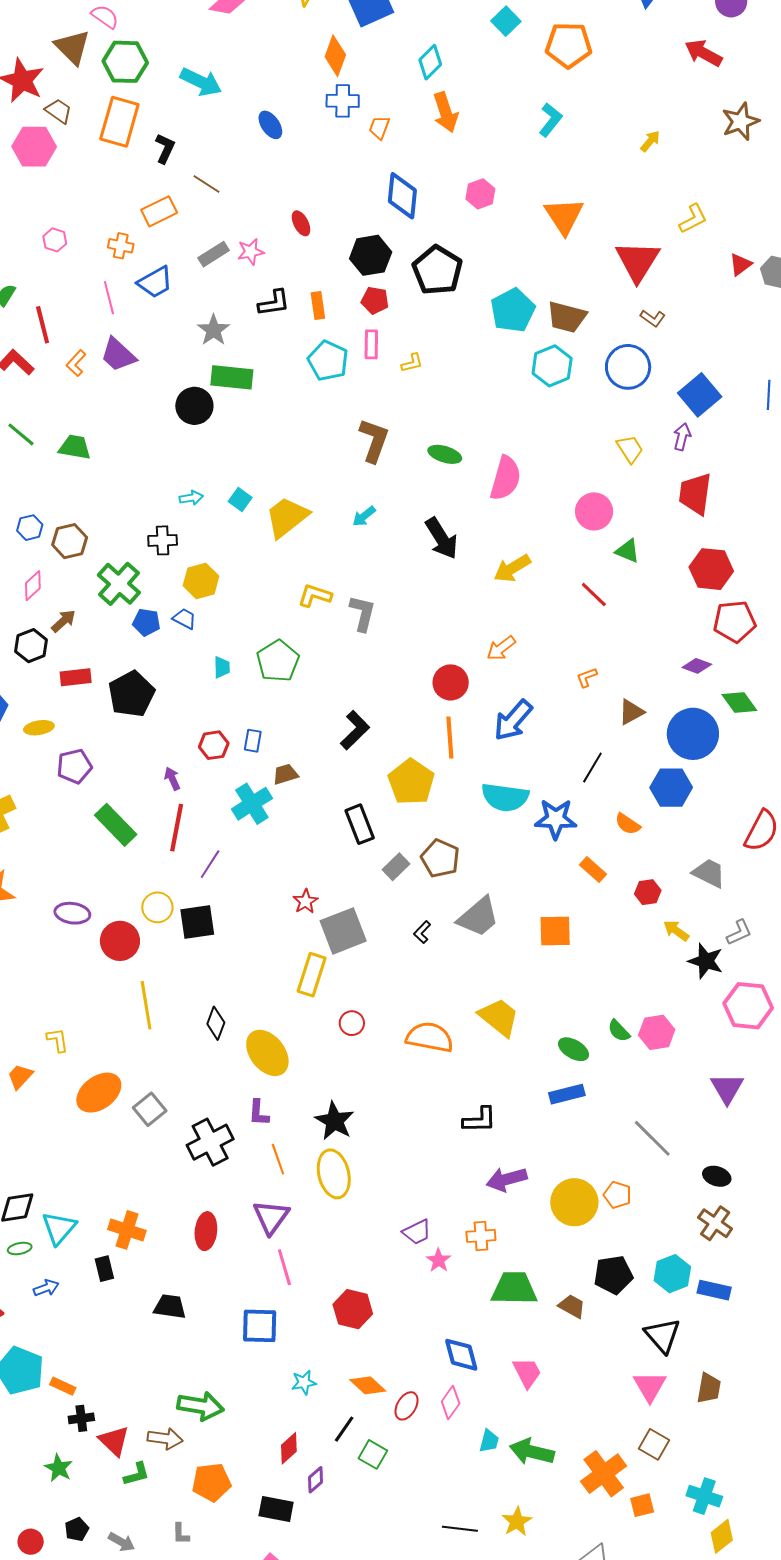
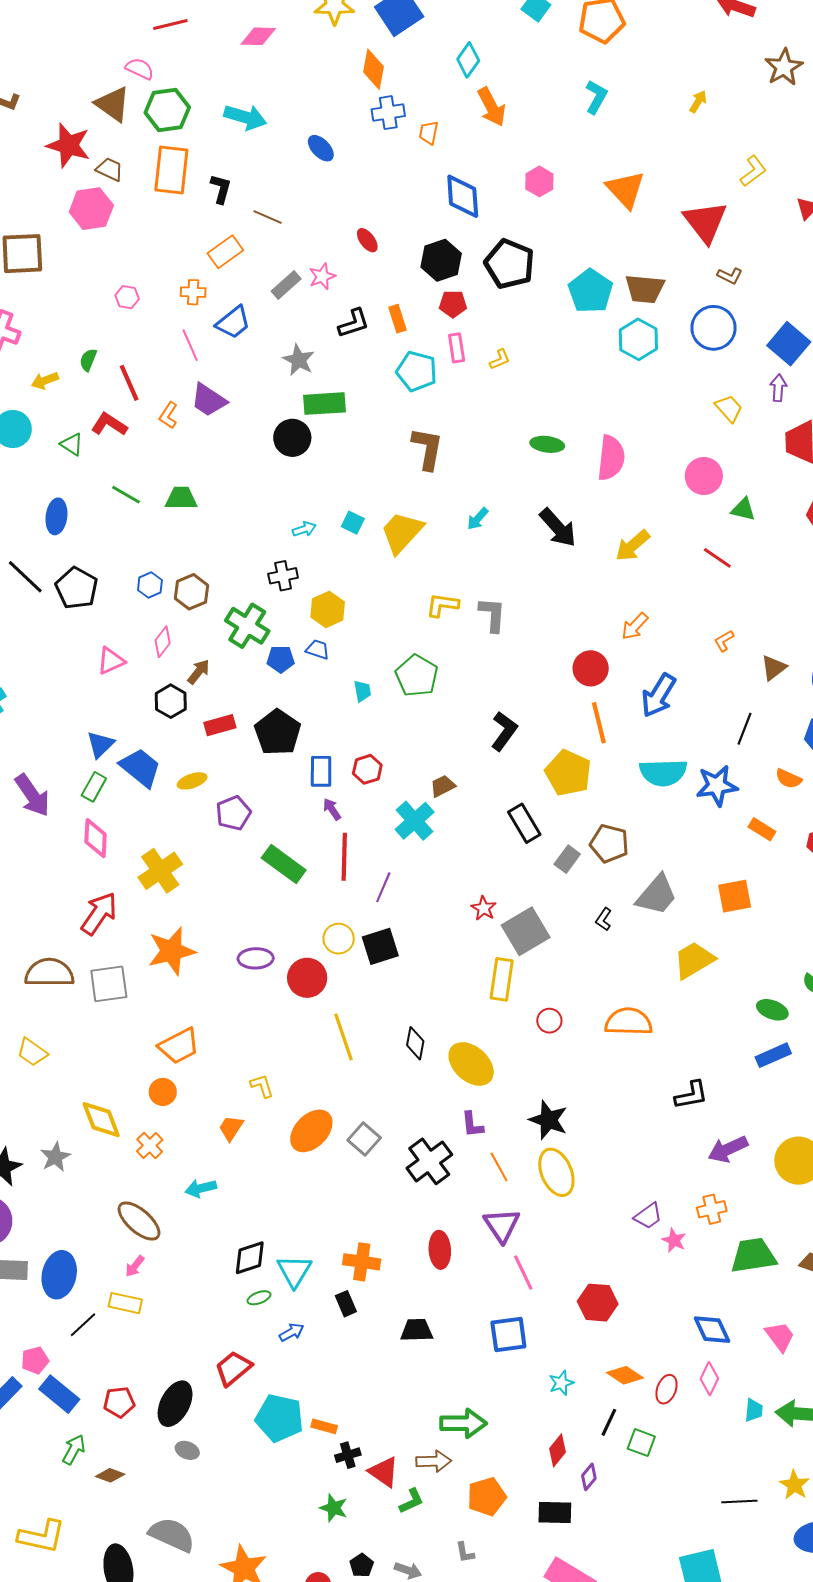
brown L-shape: (374, 440) -> (427, 448), moved
blue rectangle: (253, 741) -> (321, 771), moved, size x1.4
yellow trapezoid: (499, 1017) -> (694, 960), moved, turned -60

